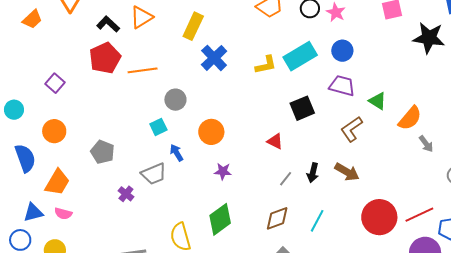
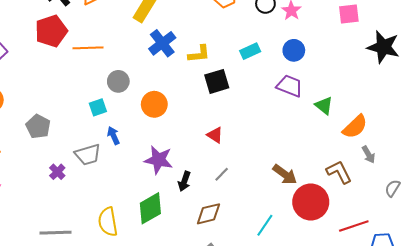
cyan rectangle: (300, 56) -> (250, 51), size x0.6
yellow L-shape: (266, 65) -> (199, 54), moved
black square: (302, 108) -> (217, 81), moved
brown L-shape: (352, 129) -> (339, 172), moved, turned 92
orange circle: (211, 132) -> (154, 104), moved
purple star: (223, 171) -> (159, 160), size x1.6
black arrow: (313, 173) -> (184, 181), moved
red circle: (379, 217) -> (311, 202), moved
cyan line: (317, 221) -> (265, 225), moved

